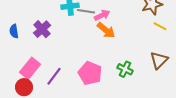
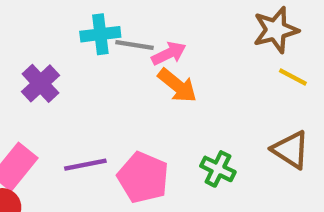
brown triangle: (159, 60) -> (291, 150), turned -42
purple line: (54, 76) -> (85, 165), moved, turned 42

